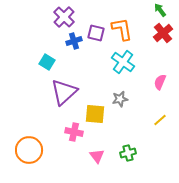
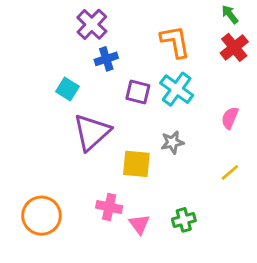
purple square: (96, 33) -> (138, 92), moved
pink cross: (74, 132) -> (109, 207), moved

